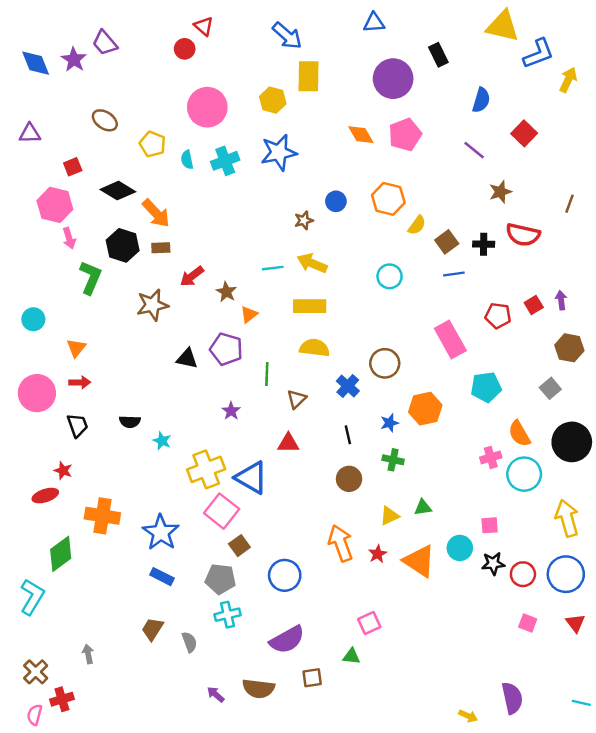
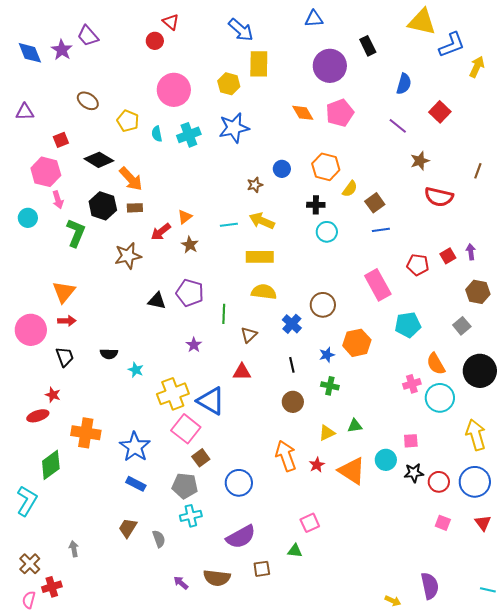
black cross: (484, 244) -> (316, 205), moved
orange triangle: (249, 314) -> (185, 217), moved
cyan circle: (33, 319) -> (28, 218), moved
orange triangle: (76, 348) -> (64, 292), size x1.4

